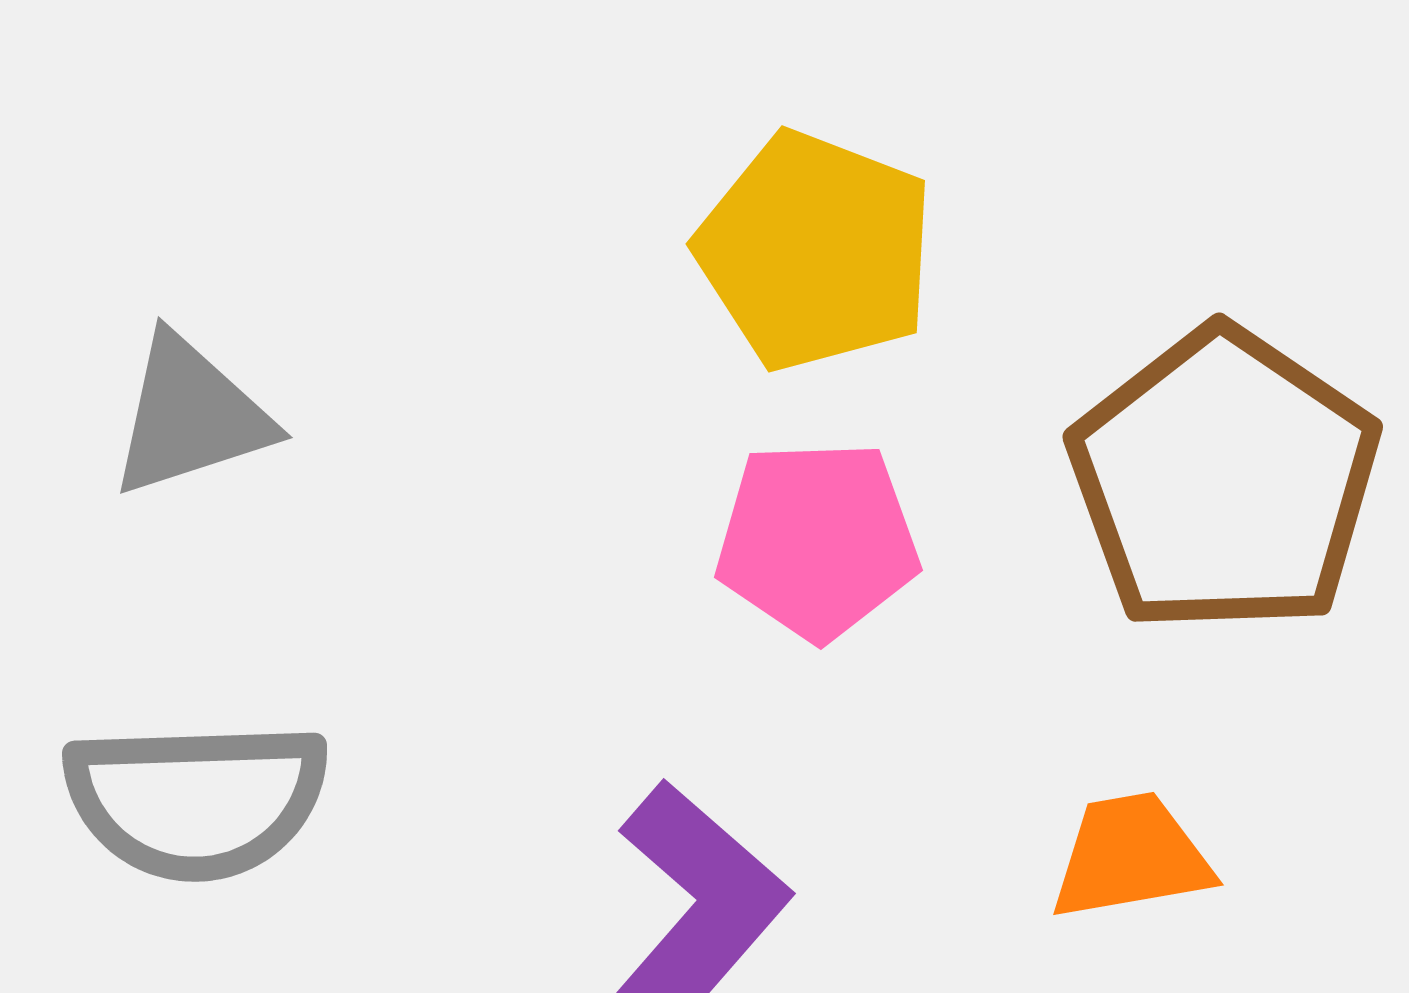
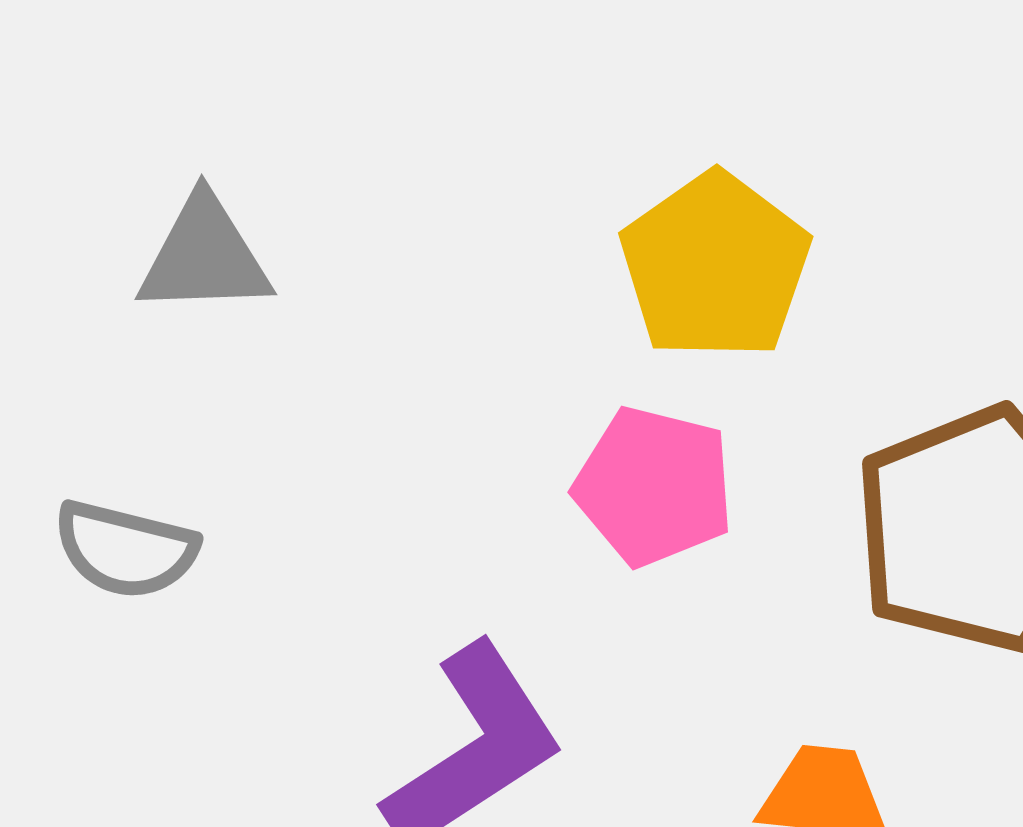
gray semicircle: (196, 800) -> (126, 549), size x0.7

